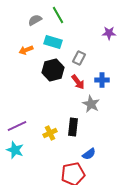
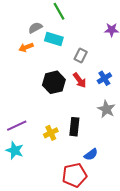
gray semicircle: (35, 20) -> (35, 28), moved
black hexagon: (53, 70) -> (54, 82), moved
blue cross: (102, 80) -> (104, 78), turned -32
gray star: (91, 104) -> (106, 109), moved

